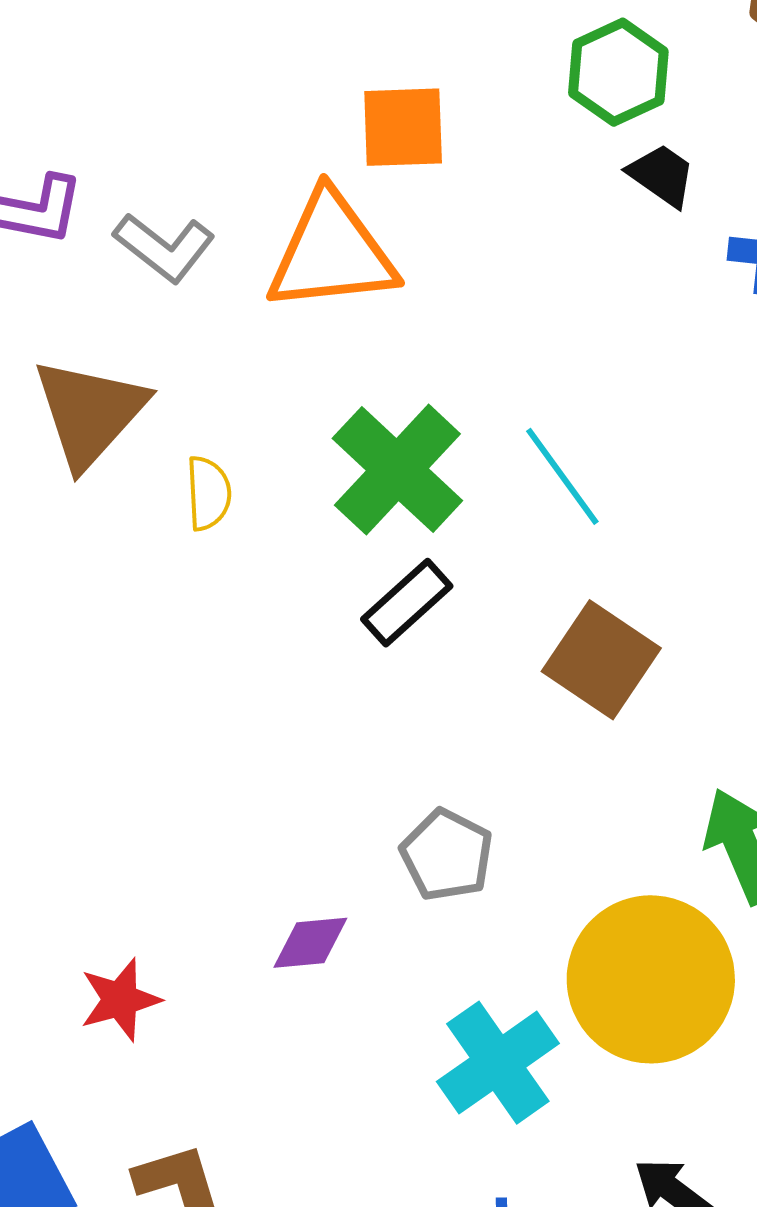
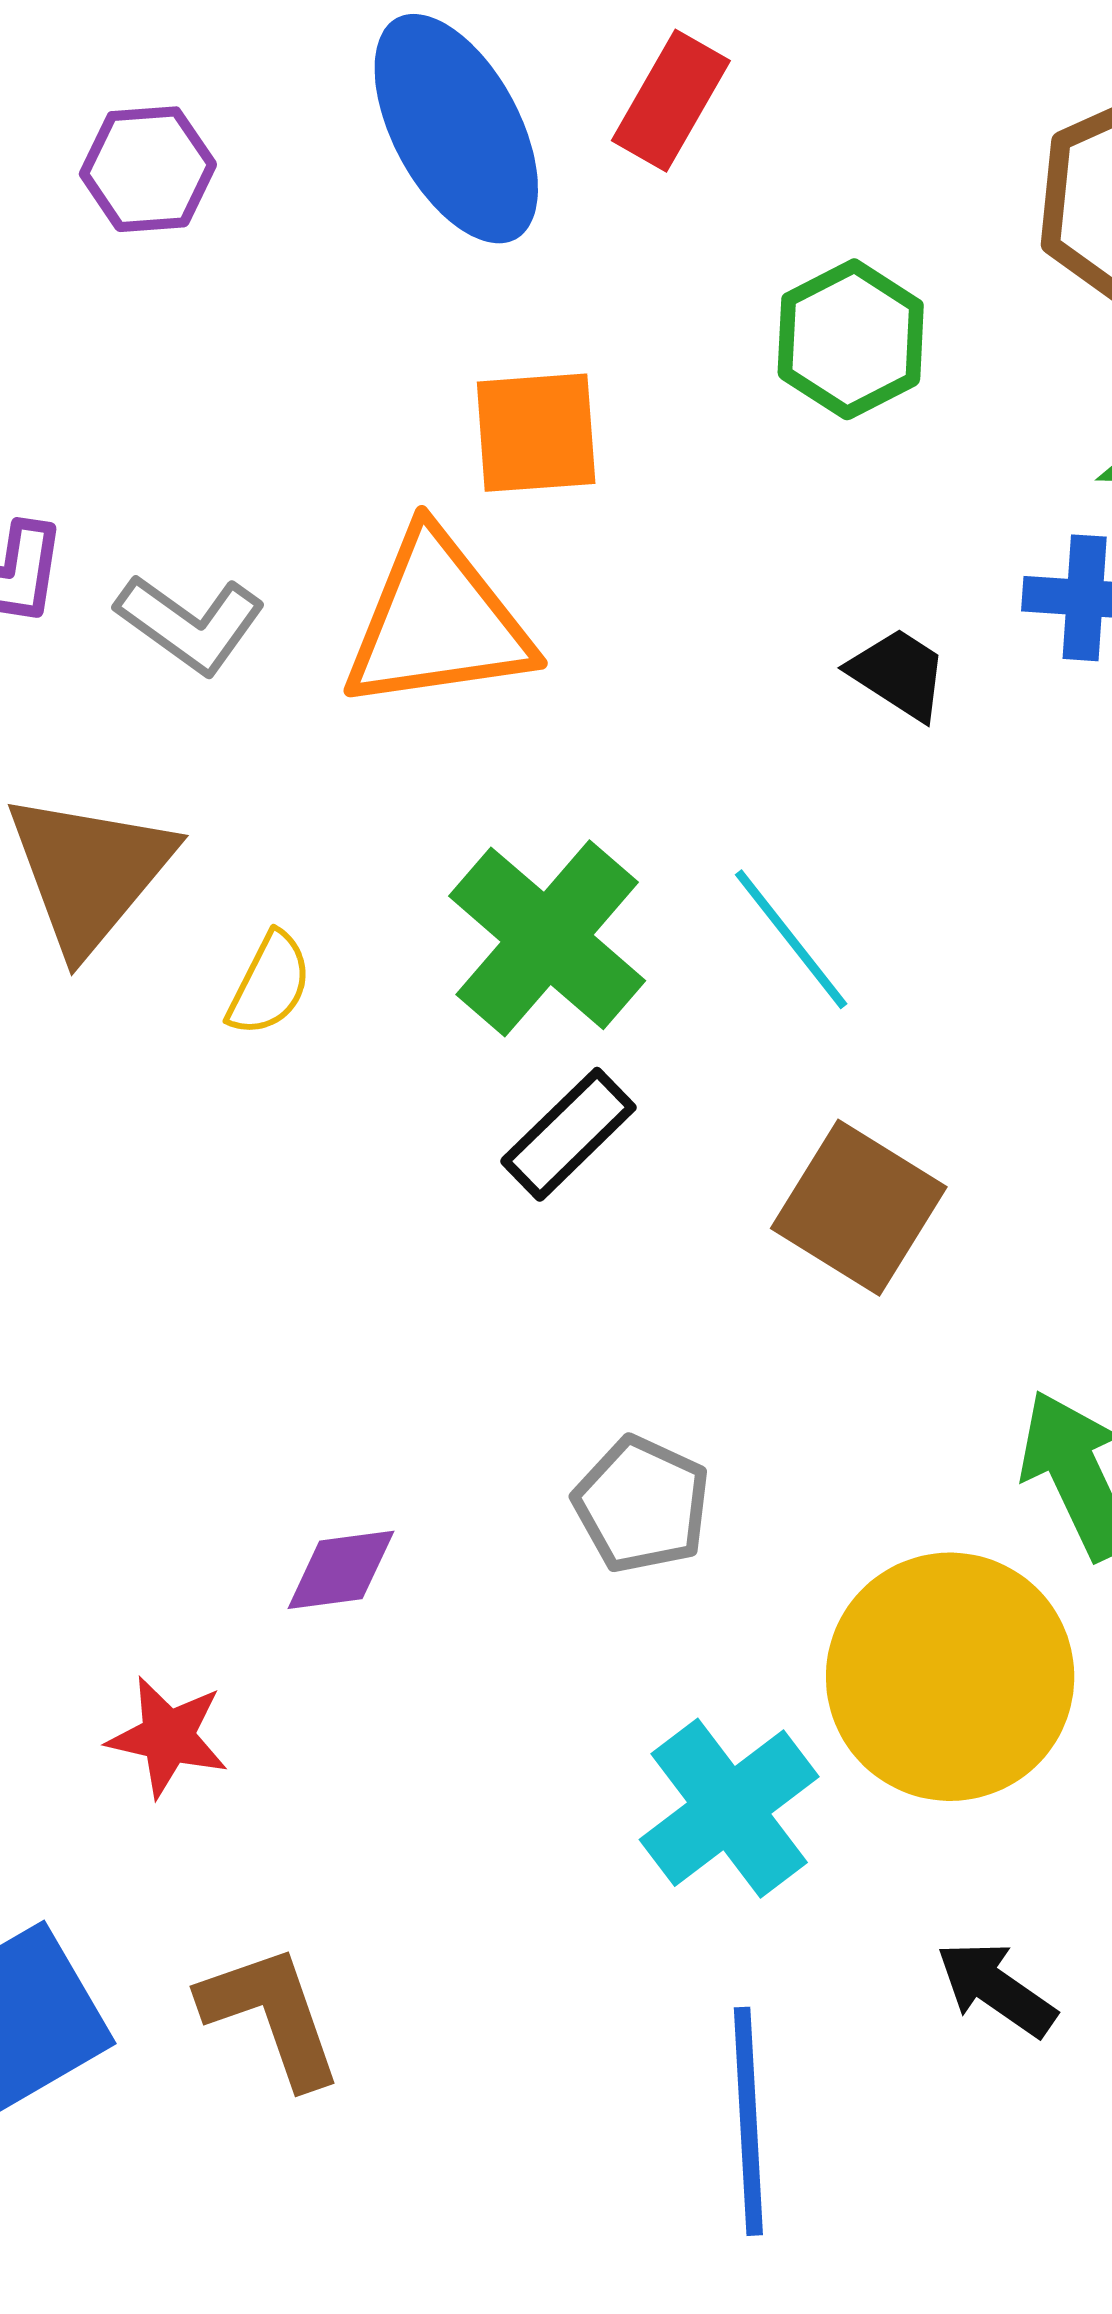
black trapezoid: (662, 175) -> (899, 674), moved
yellow semicircle: (208, 493) -> (269, 984), turned 32
purple diamond: (310, 943) -> (341, 1570), moved
red star: (120, 1000) -> (168, 1737), turned 30

